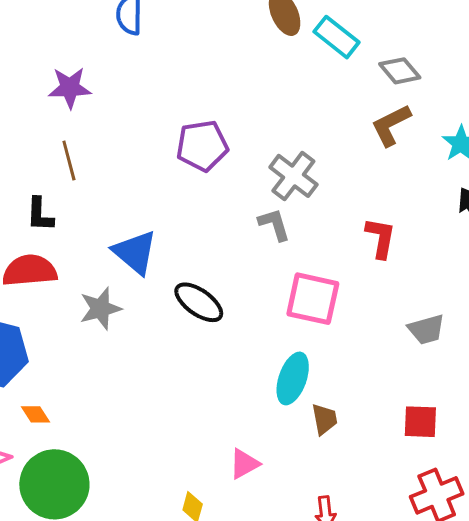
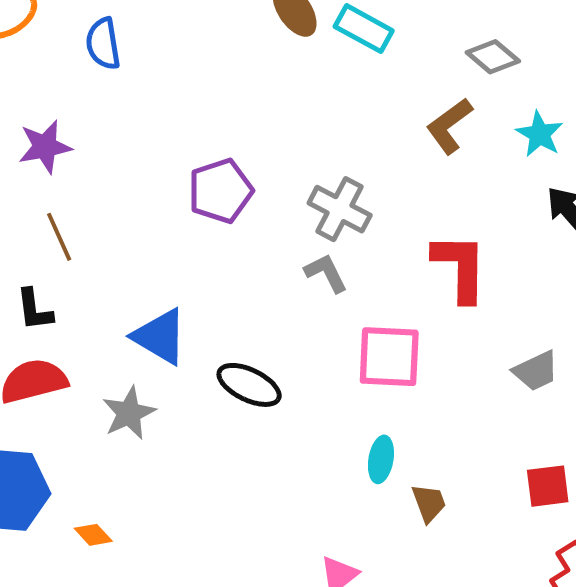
gray diamond: (400, 71) -> (493, 57), moved
red L-shape: (381, 238) -> (460, 267), size x1.4
cyan ellipse: (293, 378) -> (381, 459), size x0.7
orange diamond: (35, 414) -> (93, 535), moved

